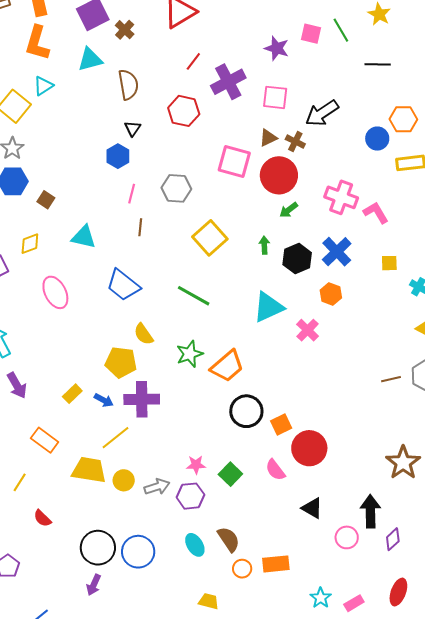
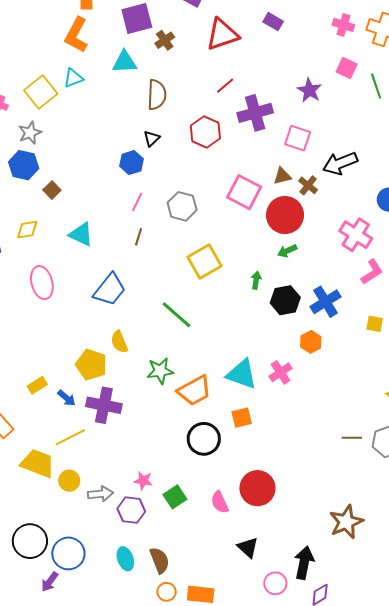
pink square: (311, 34) -> (347, 68), moved
pink cross: (341, 197) -> (356, 235), moved
pink L-shape: (376, 213) -> (372, 272), turned 76
blue trapezoid: (123, 285) -> (110, 290), turned -102
cyan triangle: (268, 307) -> (242, 374), moved, turned 32
orange square: (281, 425) -> (242, 418), moved
purple arrow: (94, 585) -> (50, 582), moved

